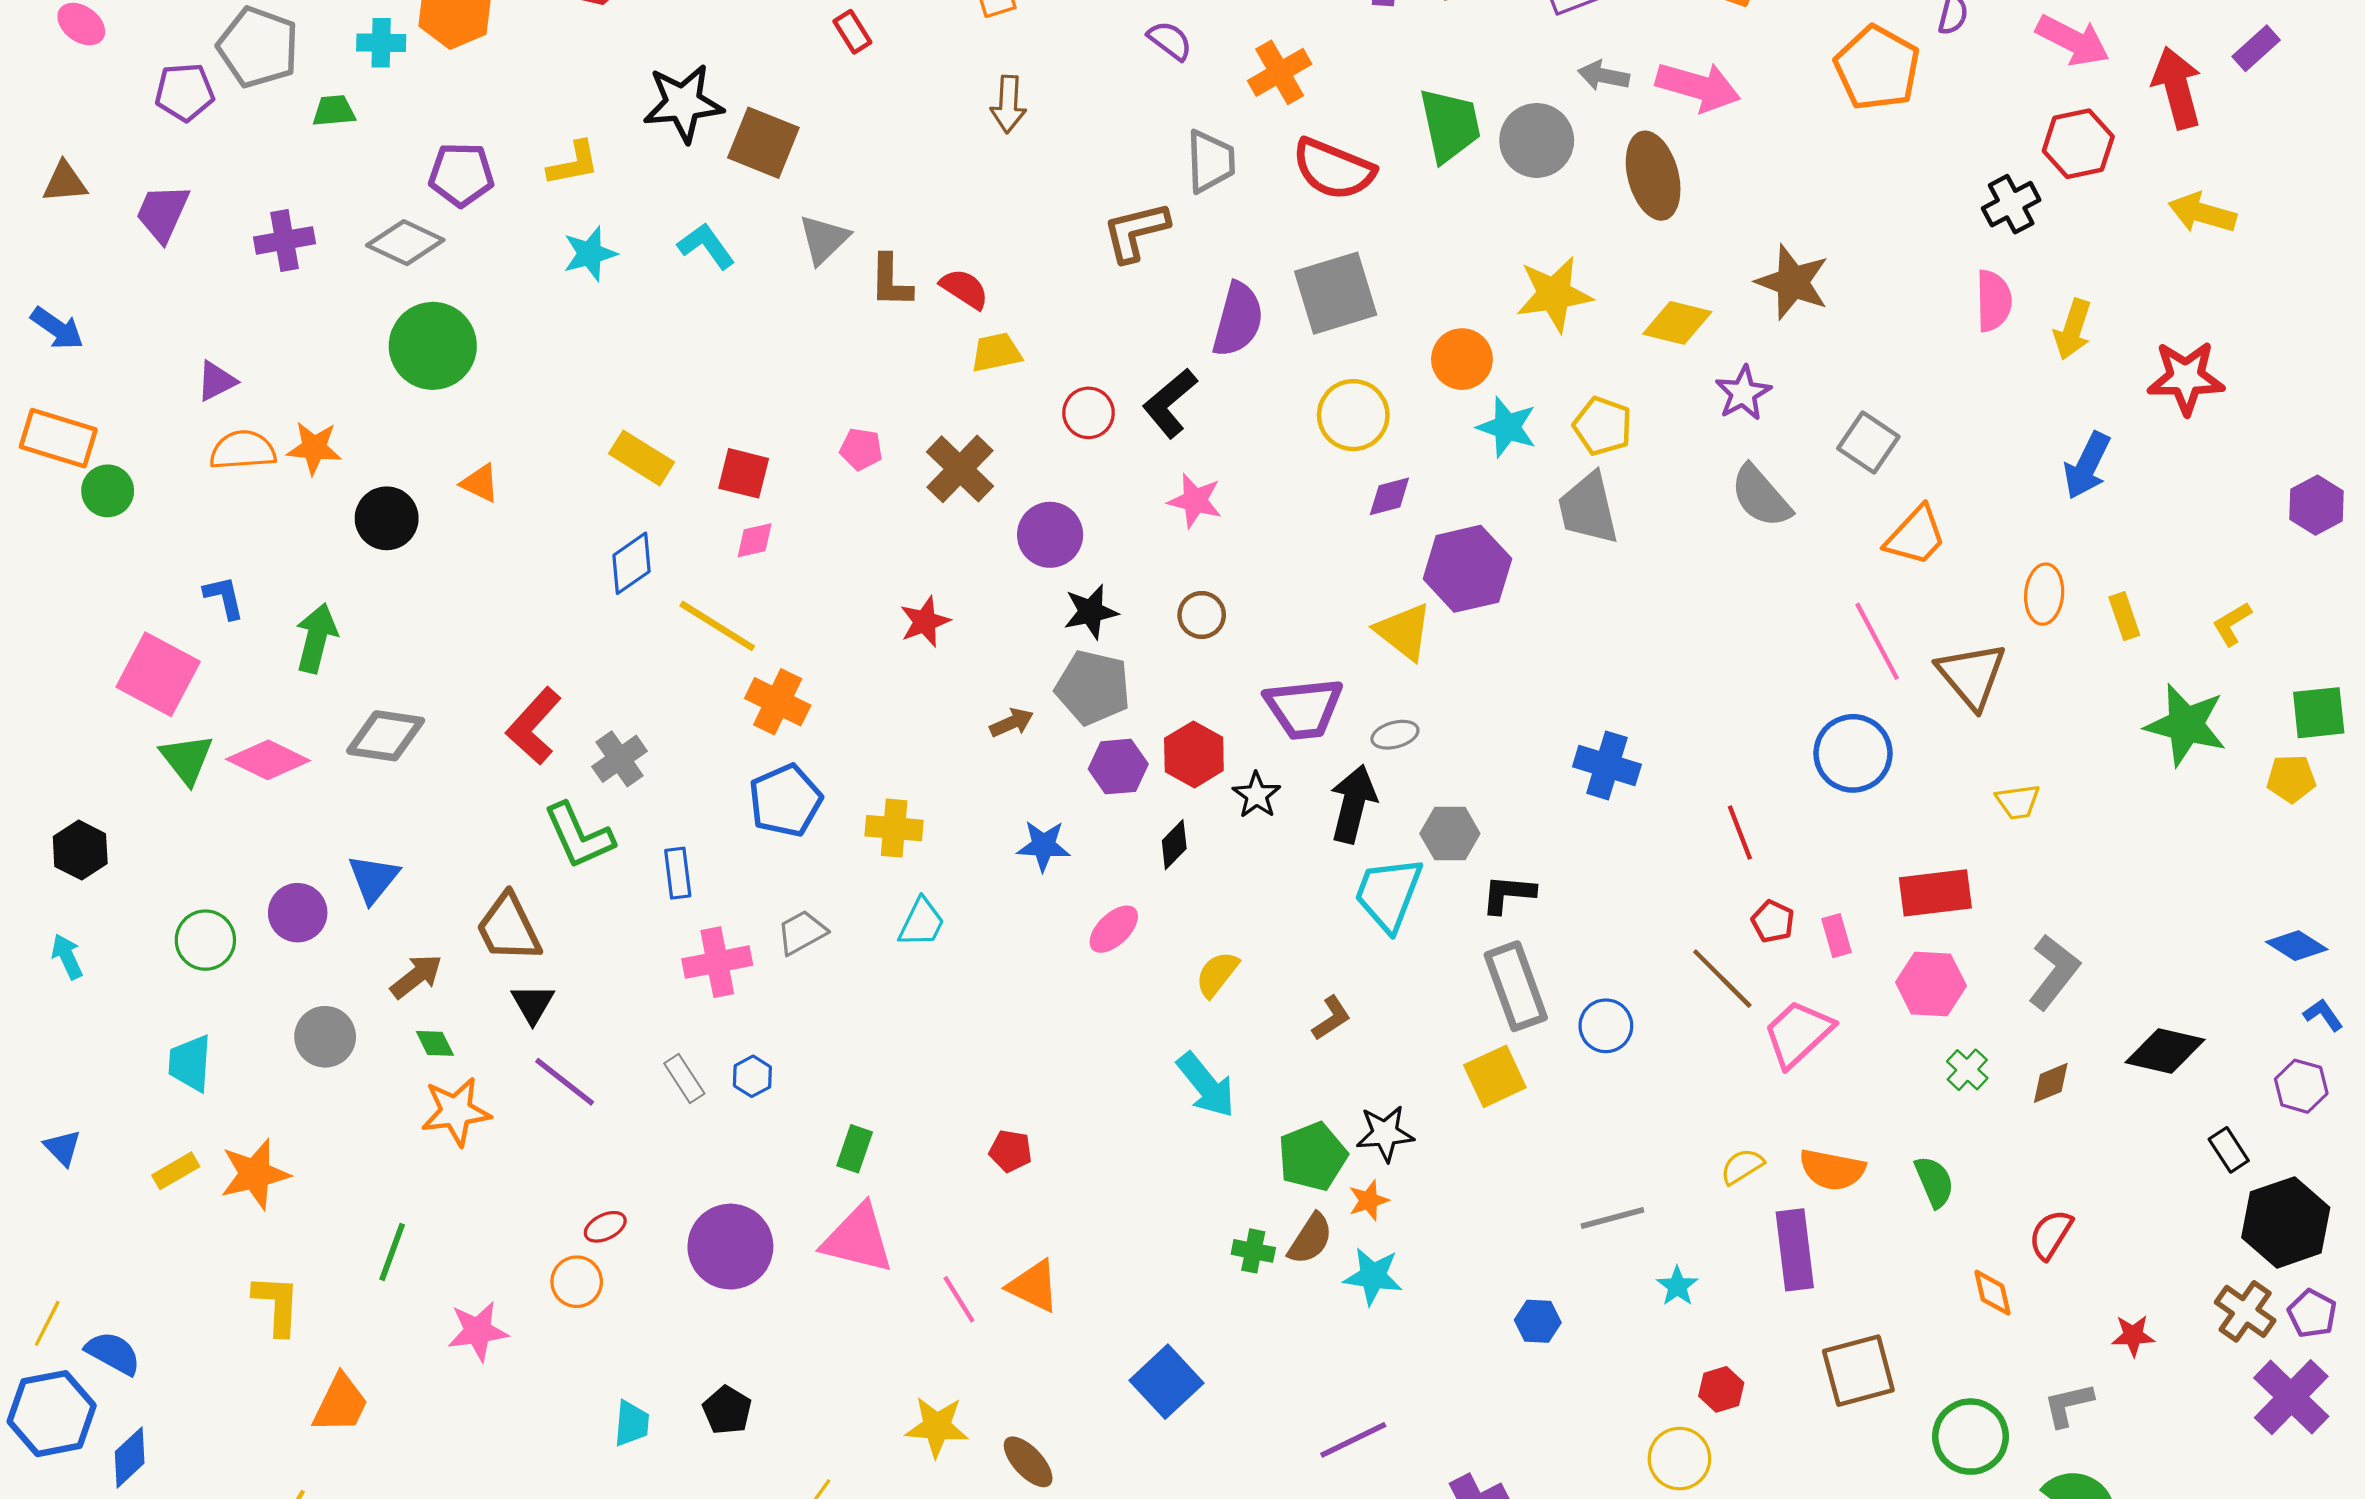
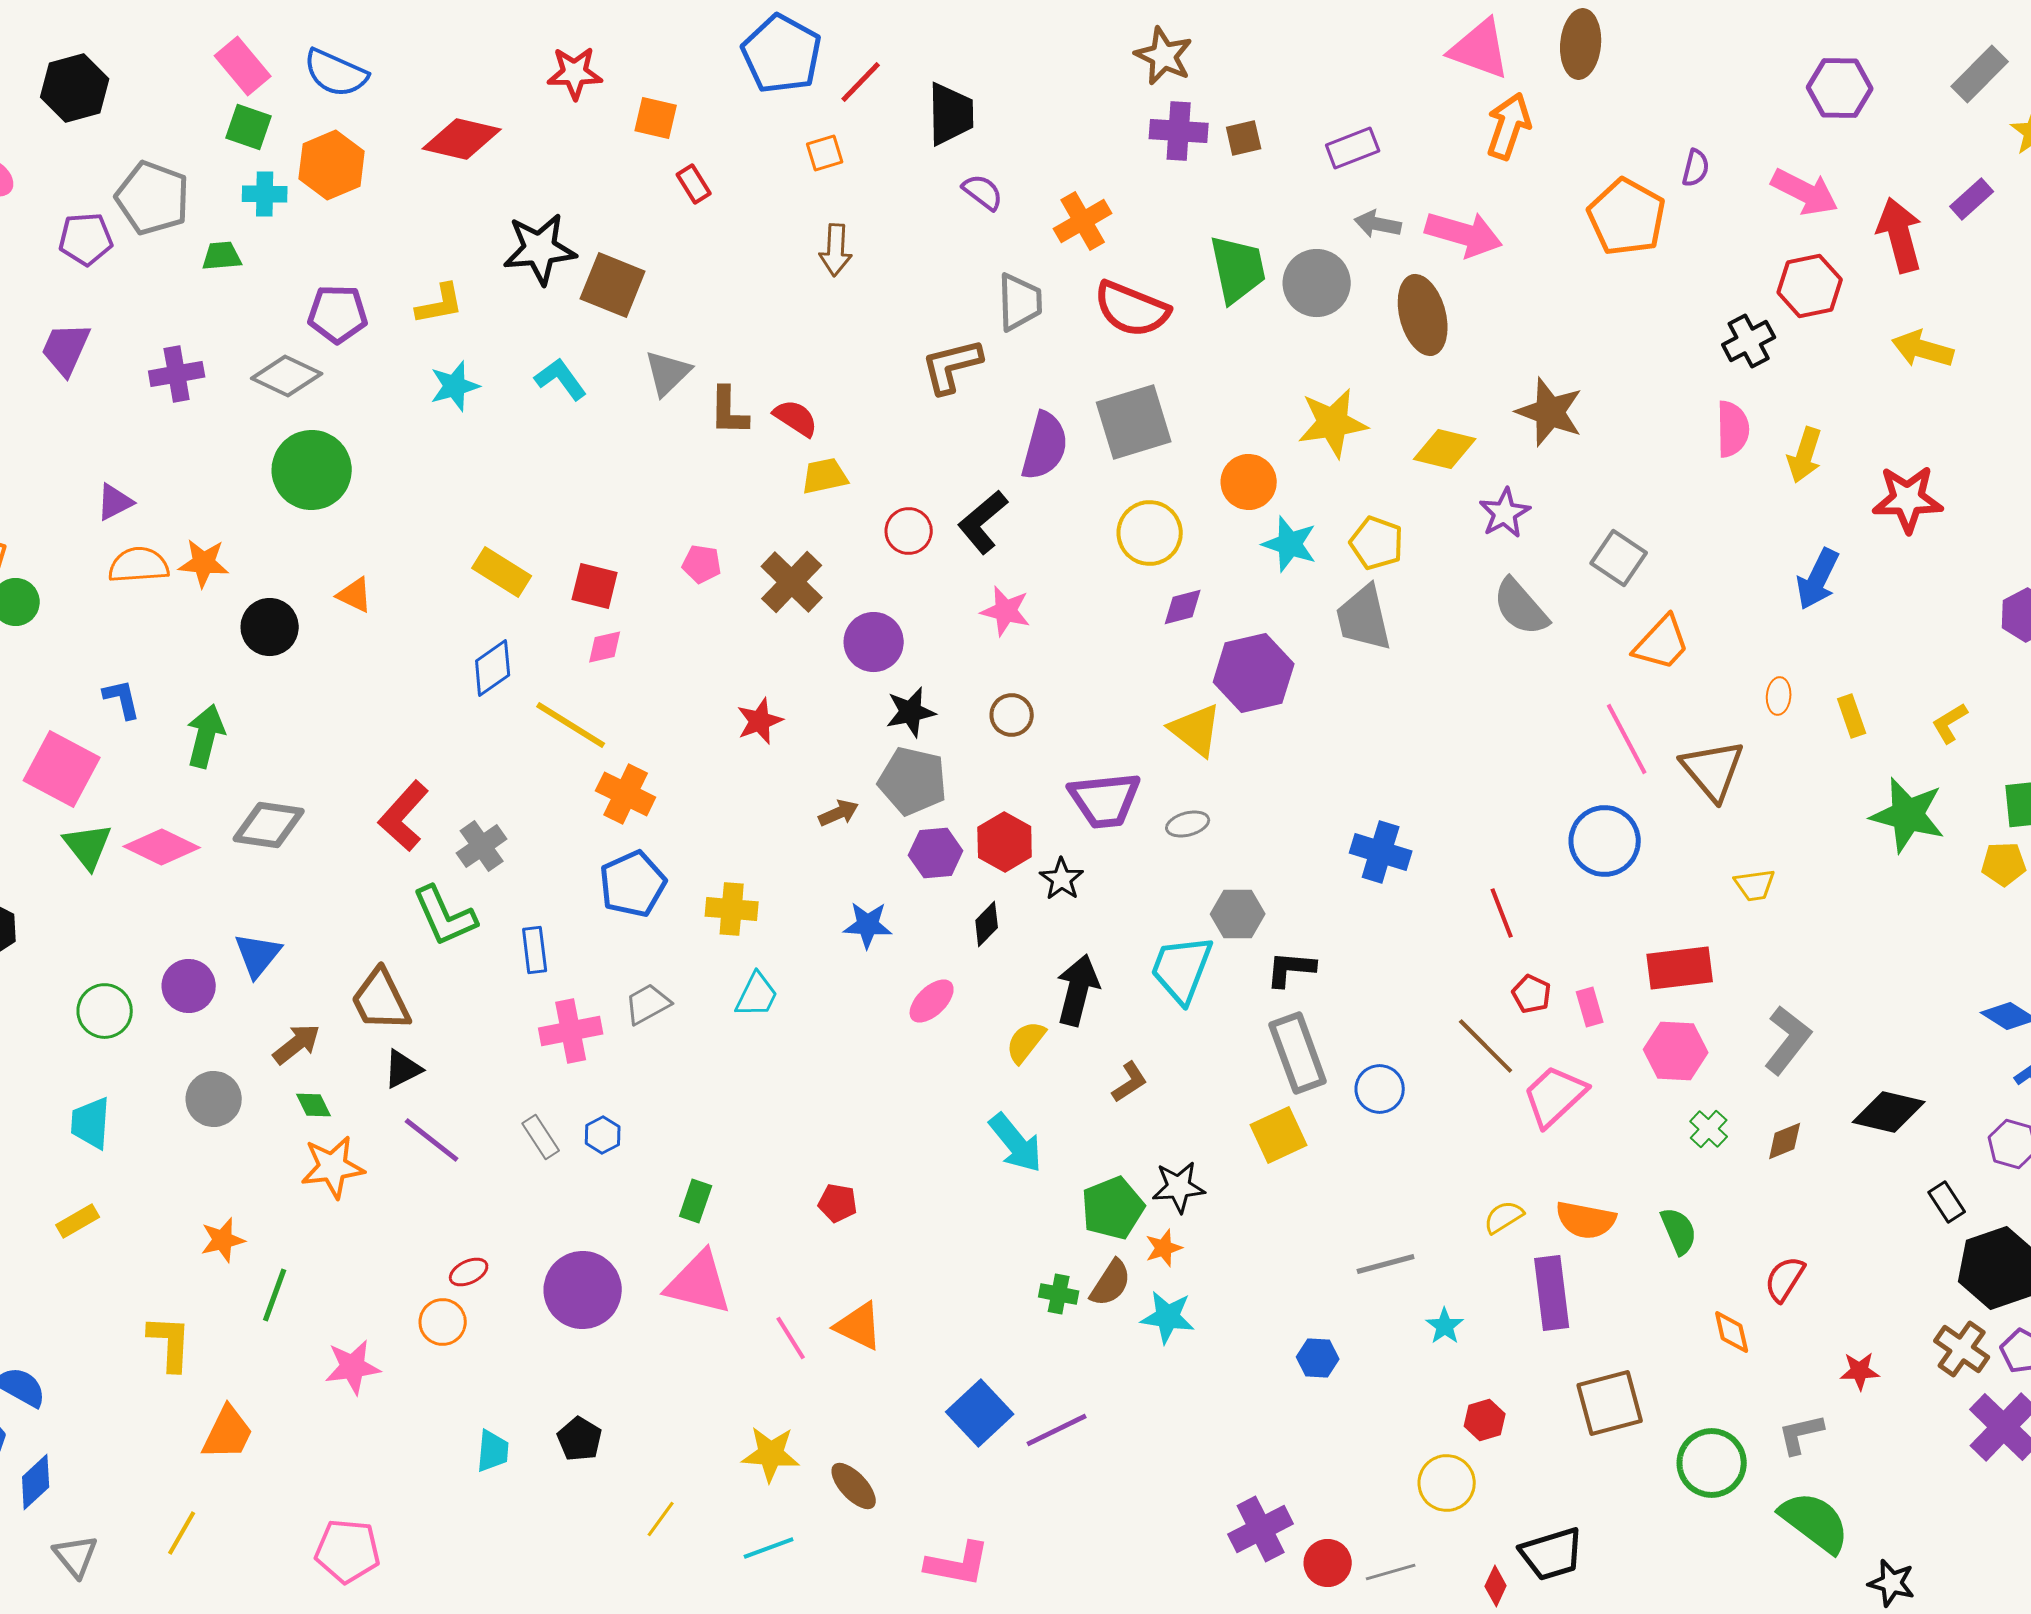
orange ellipse: (2044, 594) -> (1779, 696), size x0.7
black arrow: (1353, 804) -> (1078, 990), moved
black triangle: (533, 1004) -> (403, 1069), turned 33
orange star: (255, 1174) -> (223, 1240), moved, size x0.7
purple line: (1353, 1440) -> (1057, 1430), moved

